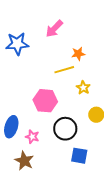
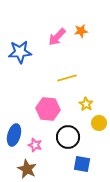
orange star: (78, 54) -> (81, 31), moved
yellow star: (83, 88) -> (86, 104), moved

